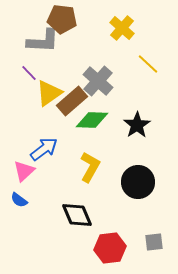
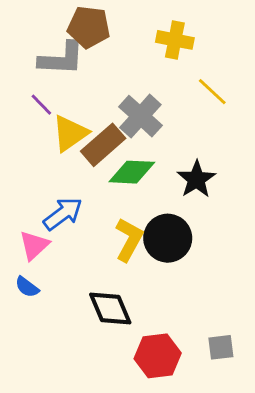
yellow cross: (122, 28) -> (175, 40), turned -30
black circle: (138, 182) -> (168, 238), moved

